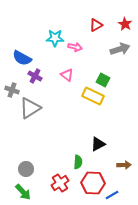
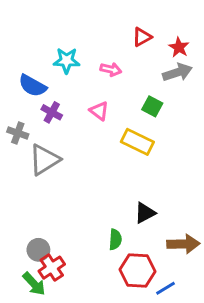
red star: (125, 24) -> (179, 47), moved
cyan star: (55, 38) -> (67, 61), moved
green square: (103, 80) -> (152, 106), moved
brown arrow: (124, 165) -> (183, 244), size x1.5
red cross: (60, 183) -> (52, 268), moved

